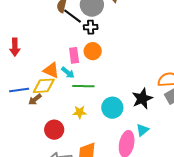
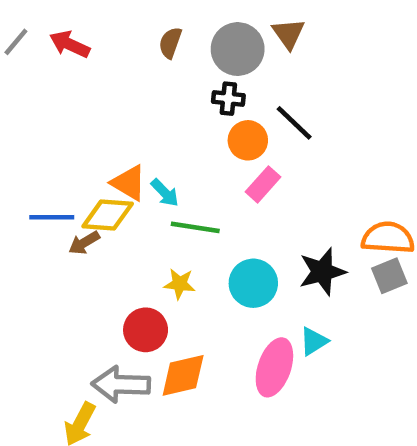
black line: (73, 16) -> (294, 123), moved
red arrow: (15, 47) -> (70, 44), moved, turned 108
orange circle: (93, 51) -> (248, 140), moved
pink rectangle: (74, 55) -> (263, 184), moved, turned 42
red circle: (54, 130) -> (146, 330), moved

